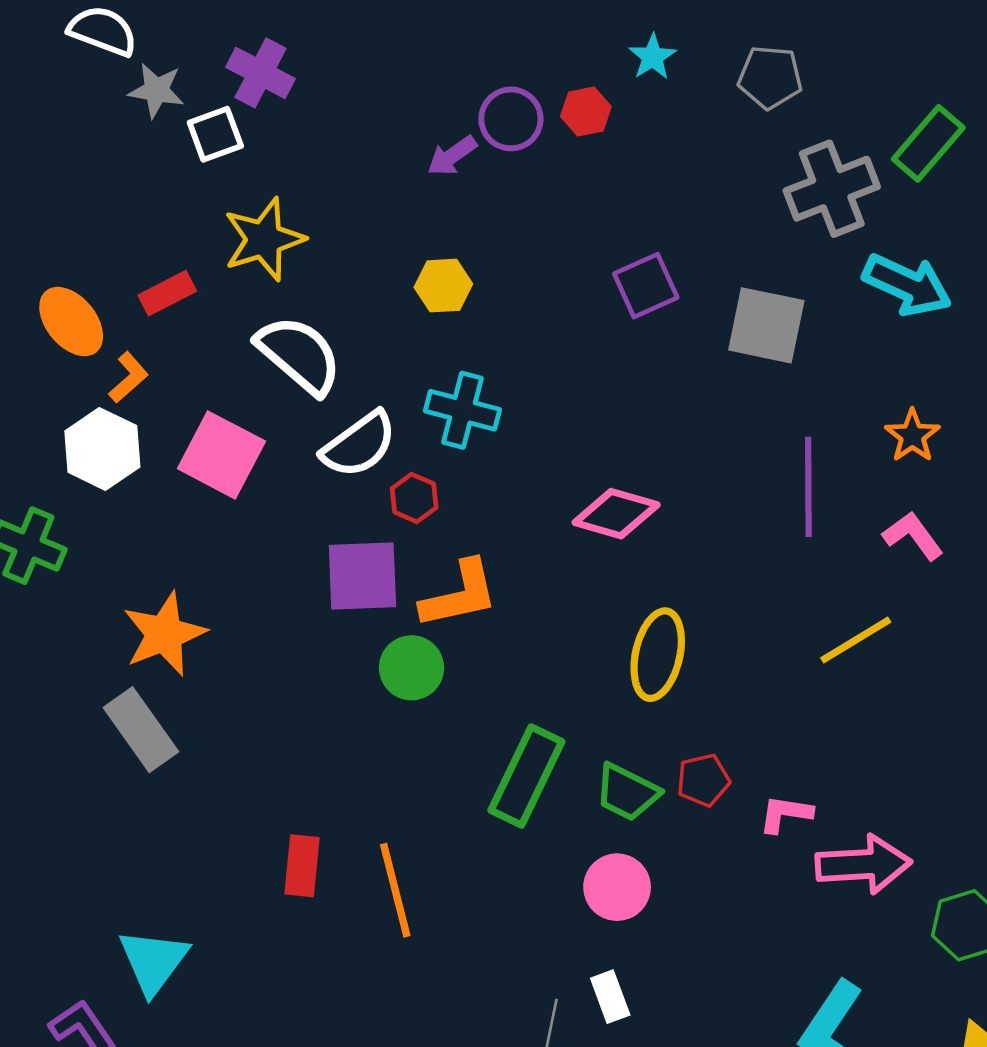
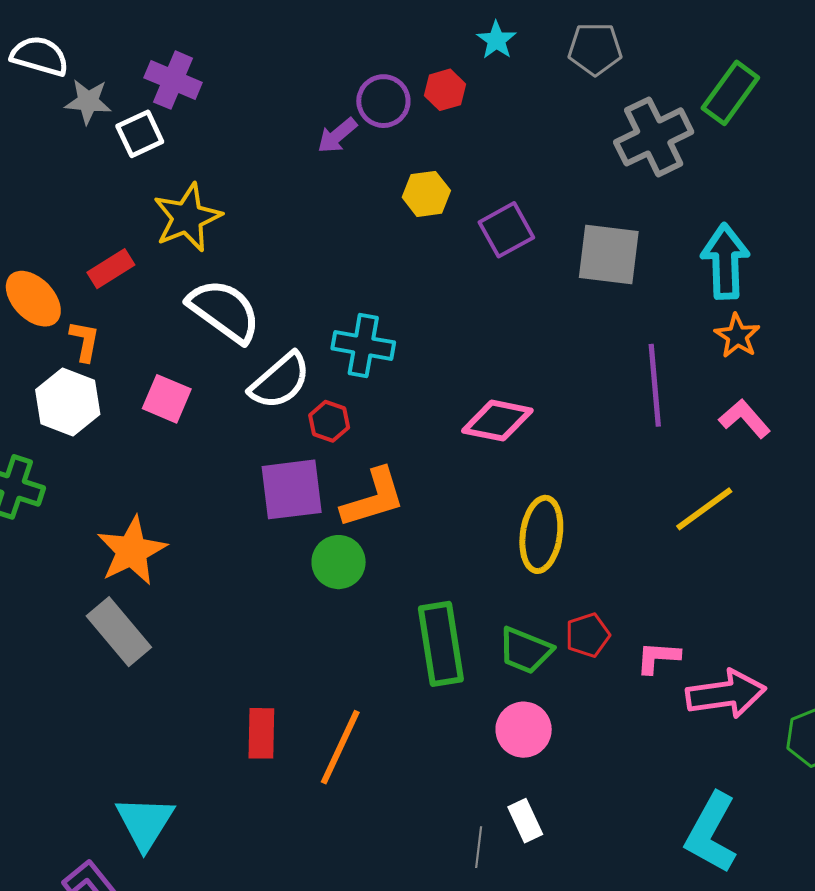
cyan arrow: (907, 285) -> (725, 261), moved, turned -112
yellow hexagon: (443, 286) -> (426, 194), moved
orange L-shape: (129, 377) -> (85, 341), turned -33
pink square: (221, 455) -> (167, 399), size x0.7
green rectangle: (526, 776) -> (441, 644), turned -30
orange line: (395, 890) -> (340, 747), turned 44

